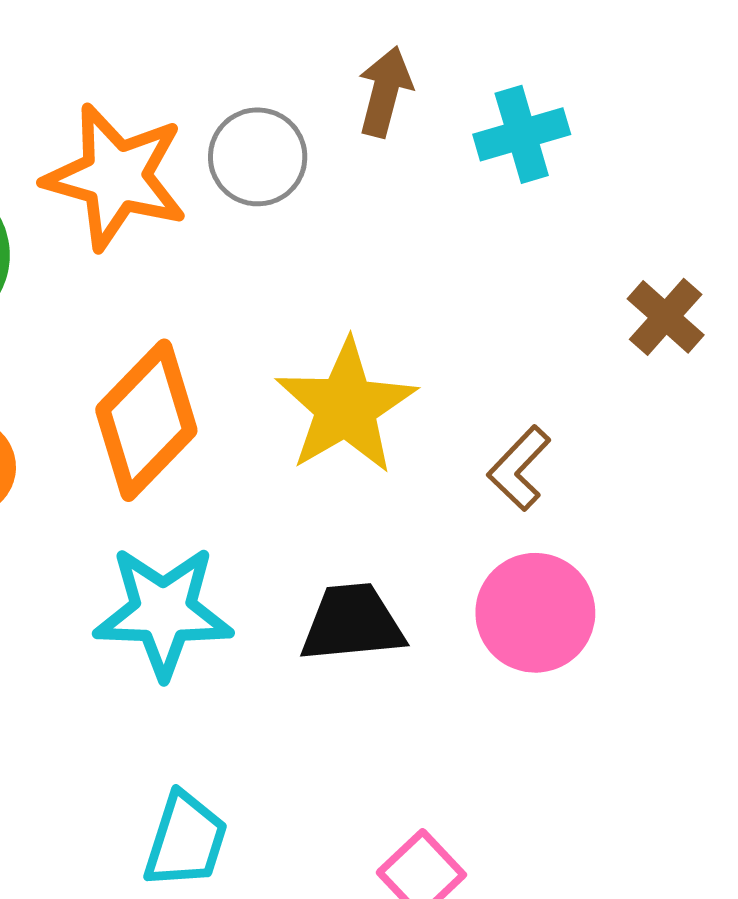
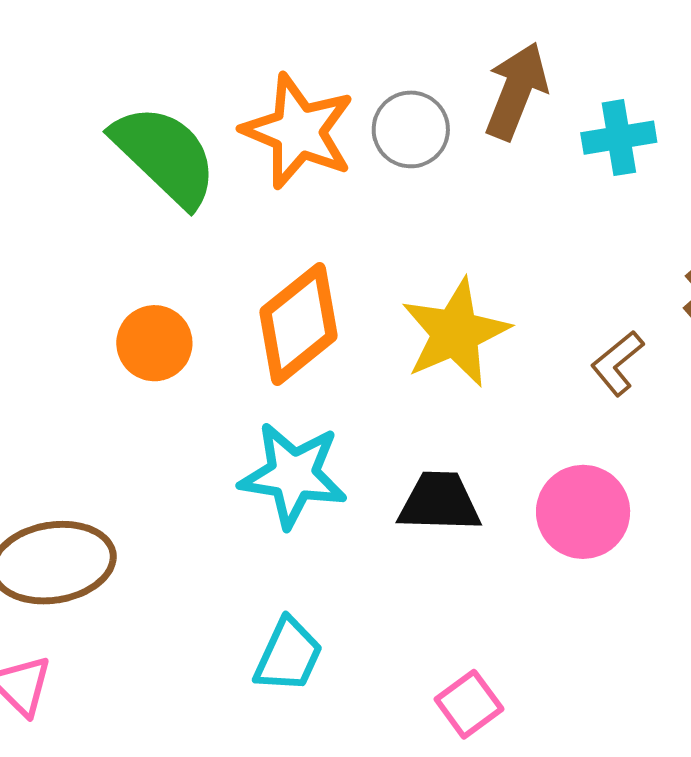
brown arrow: (385, 92) -> (516, 91), size x1.4
brown L-shape: (519, 468) -> (617, 363), moved

